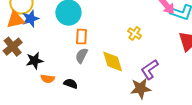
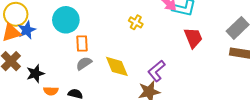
yellow cross: (135, 33) -> (136, 22), moved
gray semicircle: (82, 56) -> (84, 63), turned 35

